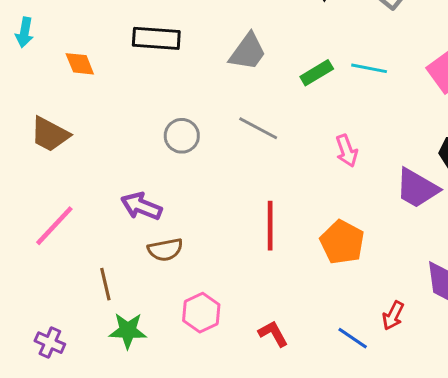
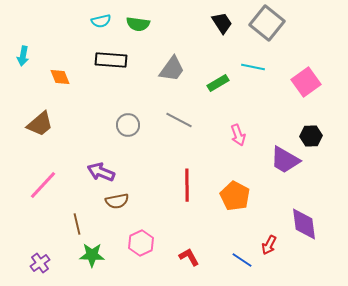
cyan line: (369, 68) -> (253, 67), moved
brown trapezoid: (50, 134) -> (40, 124), turned -68
purple cross: (50, 343) -> (40, 263), turned 30

